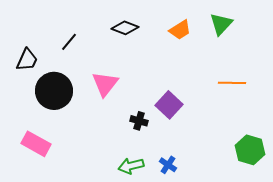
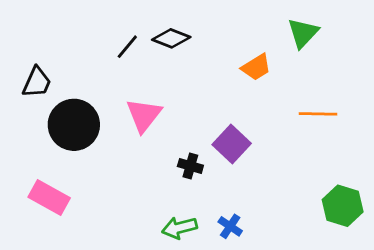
orange trapezoid: (180, 30) -> (256, 67), moved
black line: (69, 42) -> (127, 47), moved

